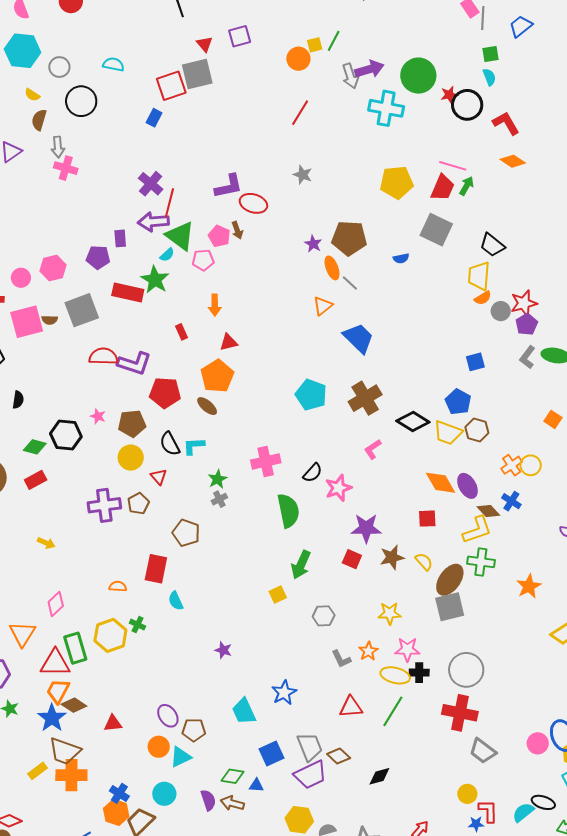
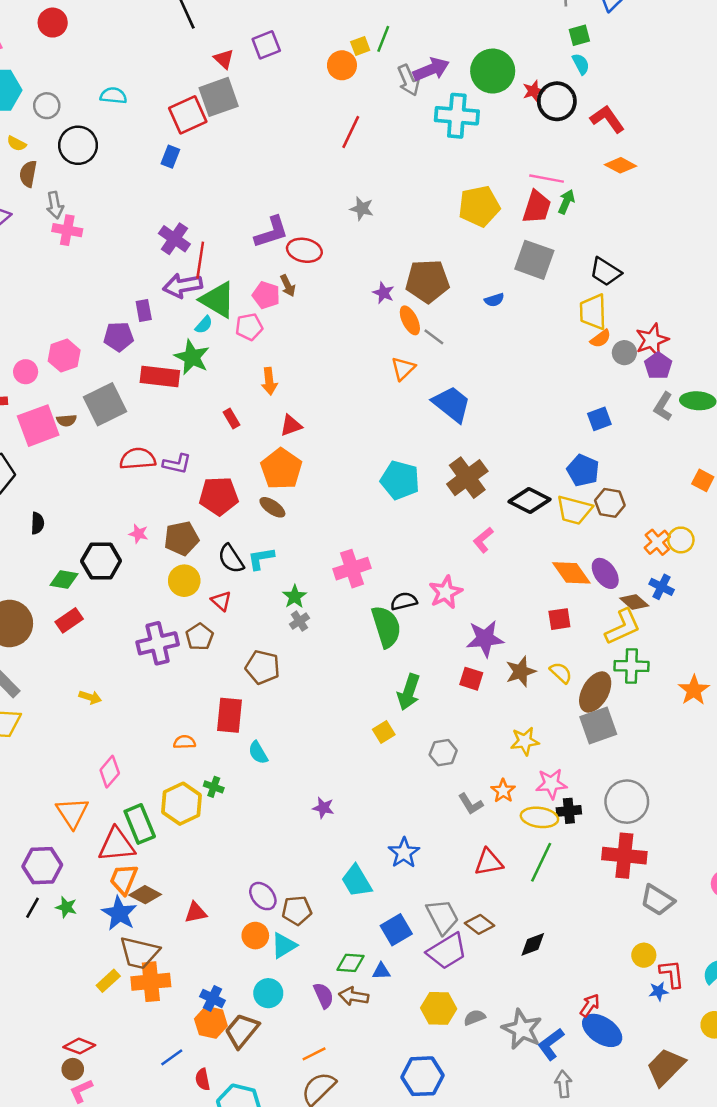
purple L-shape: (134, 364) -> (177, 464), size x0.7
black semicircle: (313, 473) -> (404, 601), moved, turned -140

